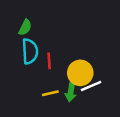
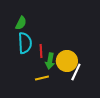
white line: (91, 86) -> (76, 72), turned -42
green arrow: (71, 92) -> (50, 61), moved

